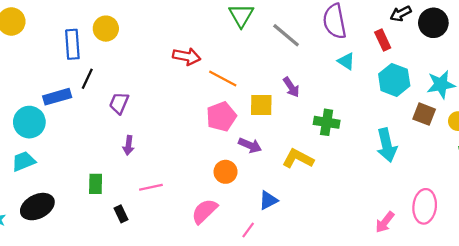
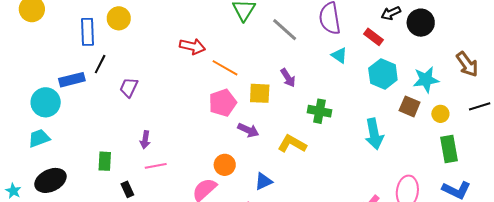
red rectangle: (383, 40) -> (374, 37), turned -30
purple arrow: (128, 145) -> (145, 140), moved
orange circle: (226, 172) -> (225, 165), moved

